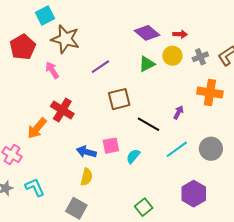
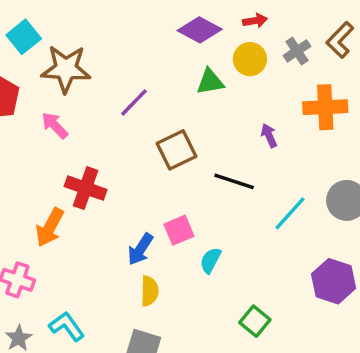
green triangle: (147, 64) -> (210, 82), turned 30
purple arrow: (178, 112) -> (269, 135), moved, turned -40
blue arrow: (86, 152) -> (140, 249), turned -60
cyan semicircle: (133, 156) -> (211, 260), moved

